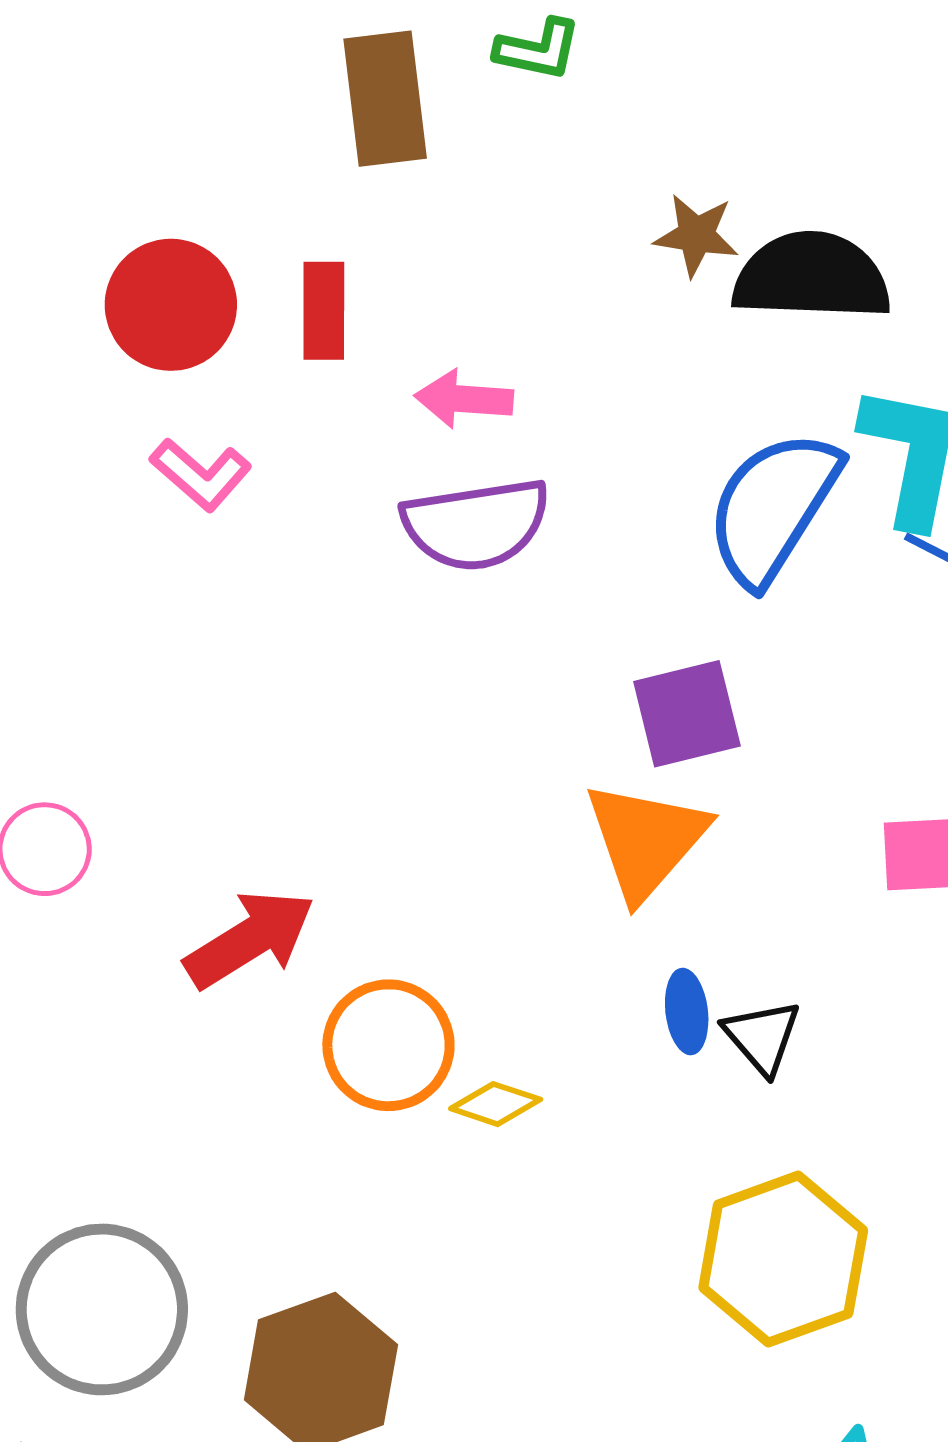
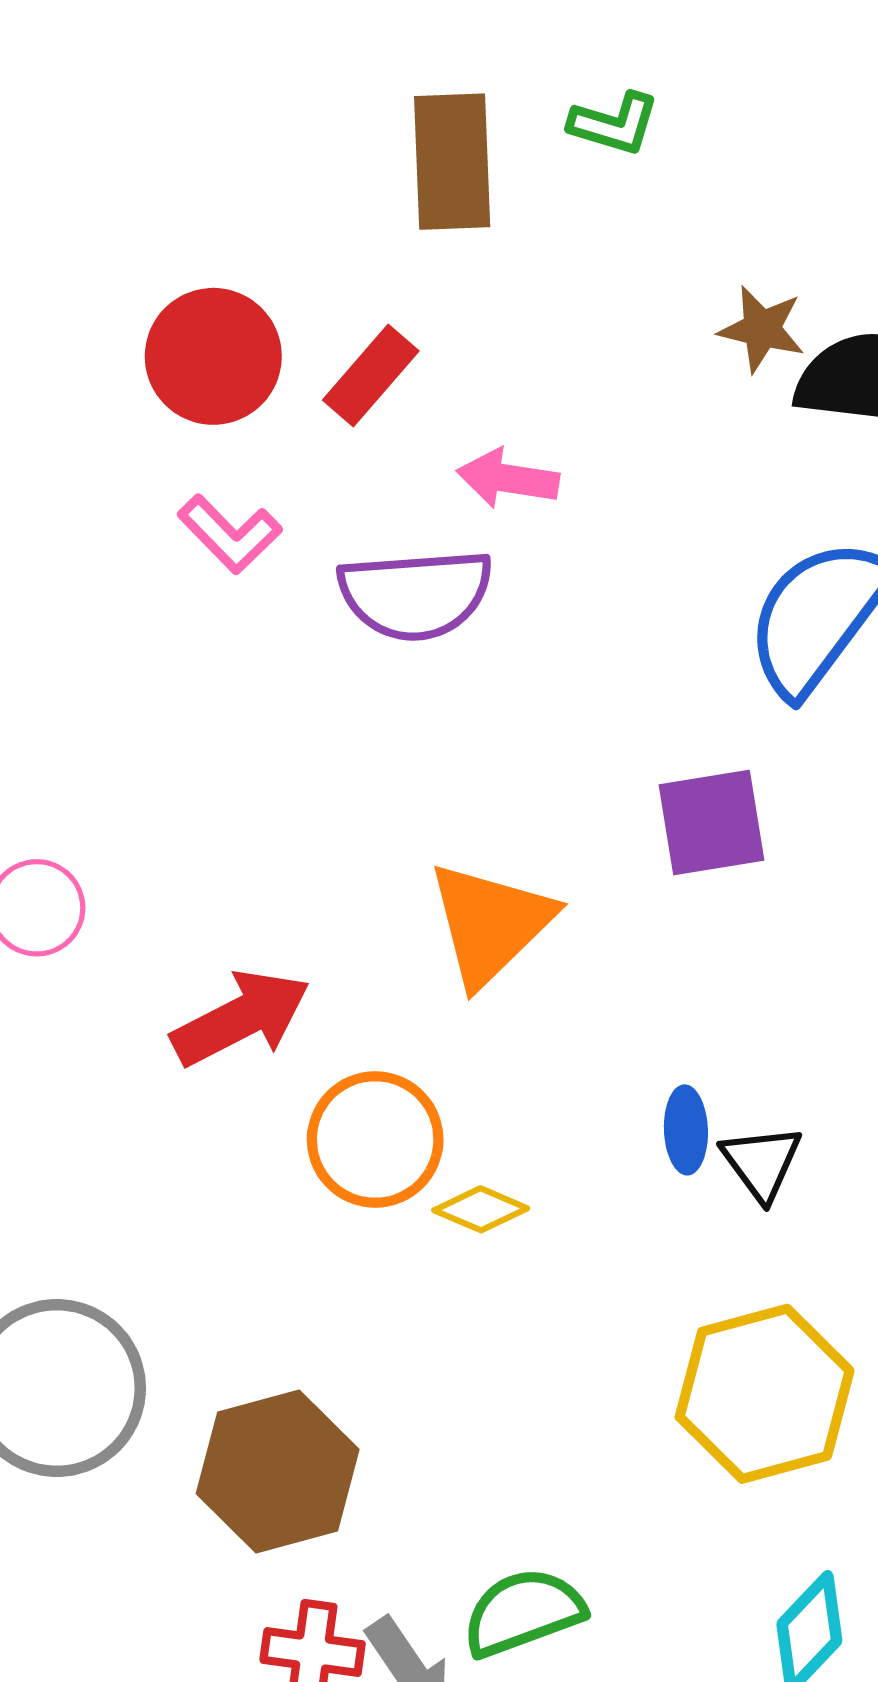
red rectangle: (324, 311) -> (371, 375), turned 36
purple semicircle: (476, 524) -> (416, 594), moved
orange triangle: (646, 840) -> (490, 924), moved

